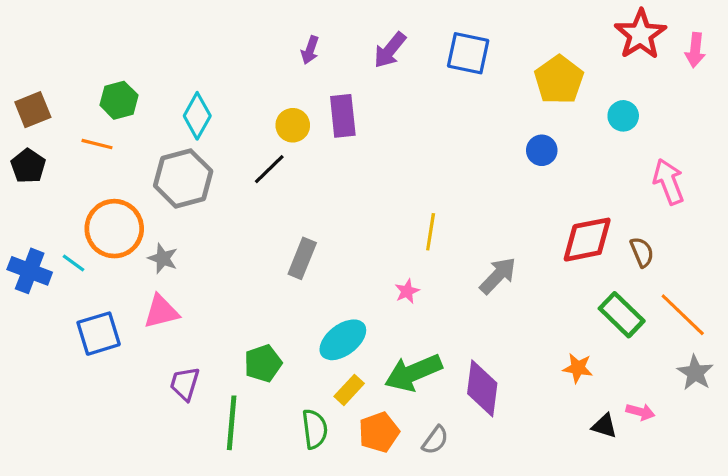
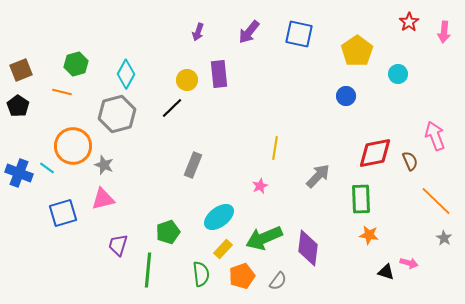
red star: (640, 34) -> (409, 22), size x0.6
pink arrow: (669, 182) -> (435, 136), moved
green rectangle: (622, 315) -> (361, 199), moved, turned 44
gray star: (695, 373) -> (444, 238), size x0.7

